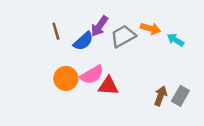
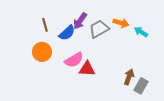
orange circle: (66, 78) -> (42, 52), moved
gray rectangle: (180, 96) -> (141, 86), moved

